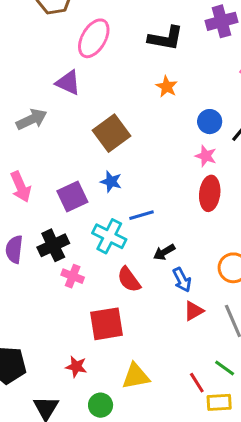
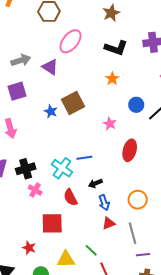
gray arrow: (32, 119) -> (21, 60), moved
pink star: (206, 156) -> (110, 124), moved
blue star: (111, 182) -> (51, 111), moved
purple square: (72, 196) -> (17, 91), moved
green line: (225, 368) -> (91, 250), moved

